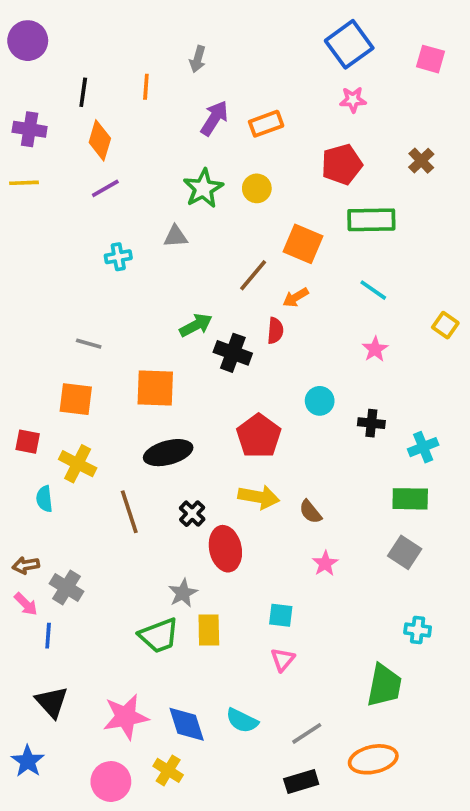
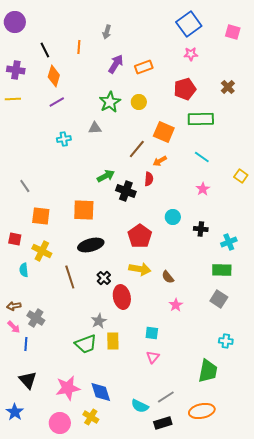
black line: (83, 92) -> (45, 50), turned -35
gray line: (89, 344) -> (25, 186), moved, turned 40
cyan semicircle: (242, 721) -> (140, 406), moved

